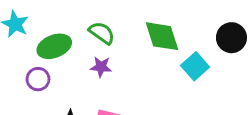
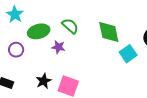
purple star: (101, 67) -> (58, 47), moved
purple circle: (38, 79) -> (16, 50), moved

